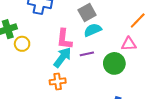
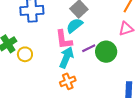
cyan semicircle: (93, 30) -> (75, 25), moved
green circle: (114, 63) -> (106, 52), moved

